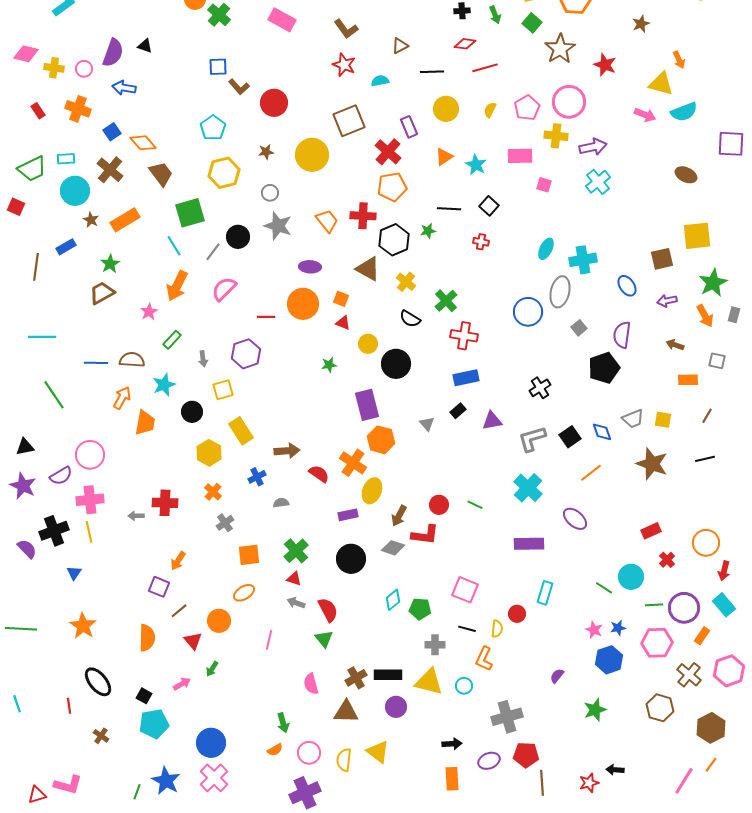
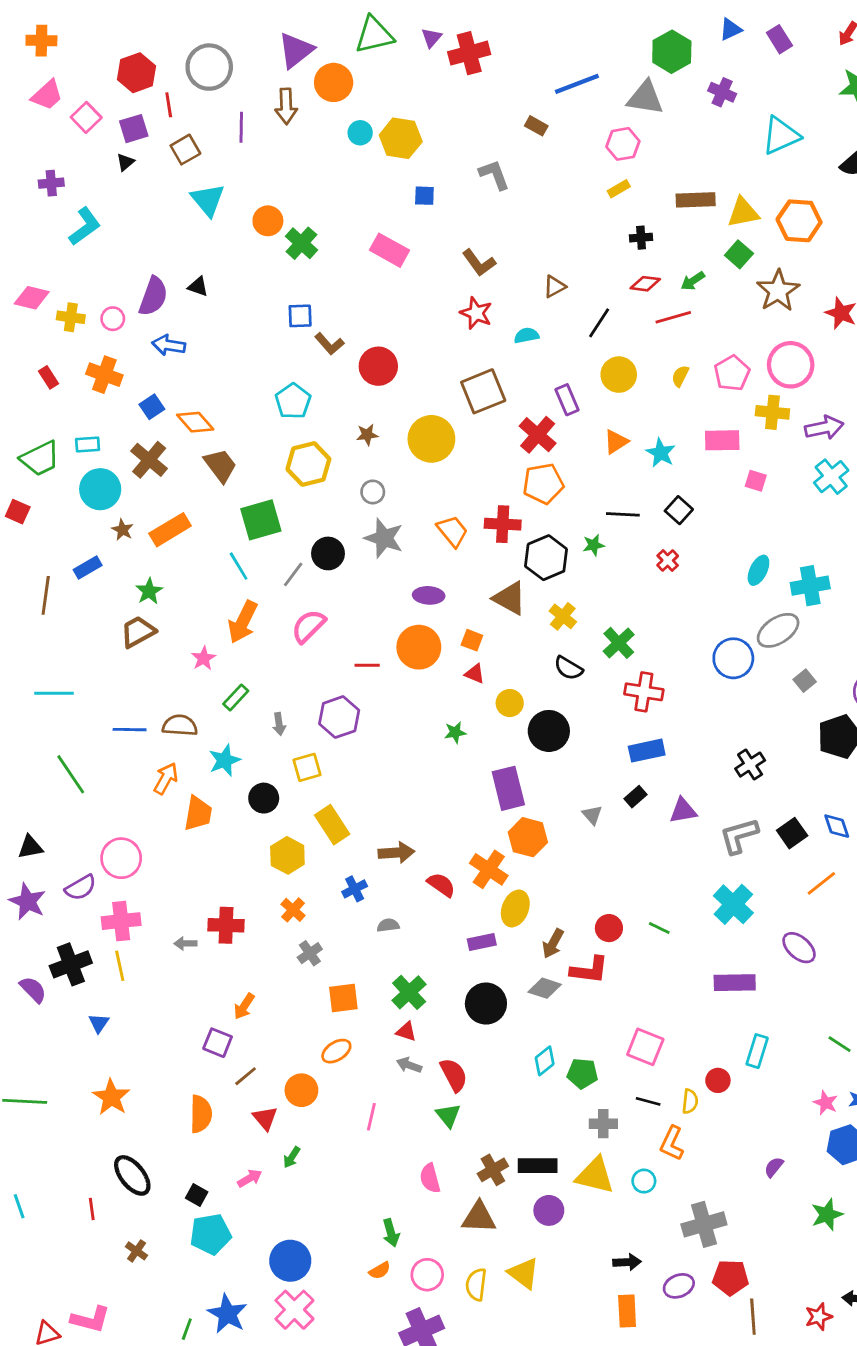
green arrow: (495, 15) -> (693, 281), moved, turned 78
black line: (432, 72) -> (599, 323), turned -55
red cross: (481, 242) -> (668, 560), turned 35
gray ellipse: (560, 292) -> (778, 630), turned 44

